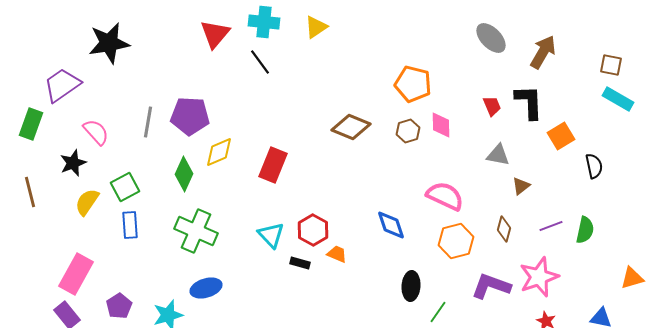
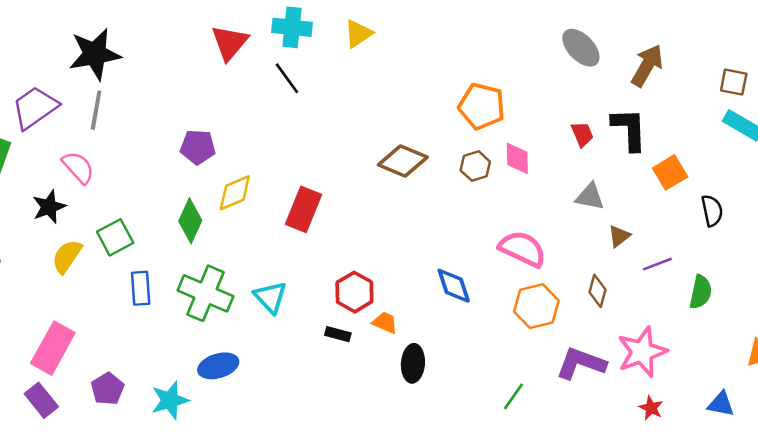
purple pentagon: (190, 116) -> (198, 147), size x0.7
gray line: (148, 122) -> (96, 110), moved
blue rectangle: (130, 225) -> (141, 288), moved
purple line: (551, 226) -> (657, 264), moved
cyan triangle: (271, 235) -> (270, 297), moved
black ellipse: (411, 286) -> (413, 363), moved

